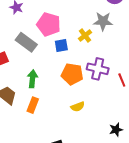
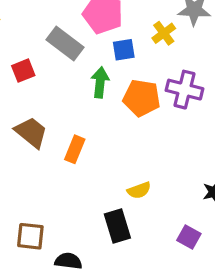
green arrow: (32, 79) -> (100, 82), moved
yellow semicircle: (78, 107) -> (139, 190), moved

